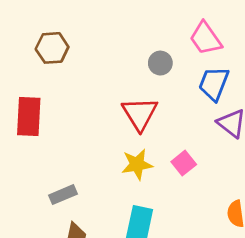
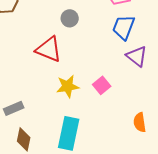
gray circle: (160, 63) -> (70, 18), moved
red triangle: (140, 114) -> (49, 49), moved, turned -36

